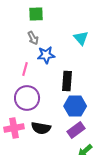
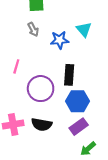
blue star: (46, 55) -> (60, 40), moved
pink line: (25, 69) -> (16, 66), moved
purple circle: (27, 98) -> (41, 89), moved

